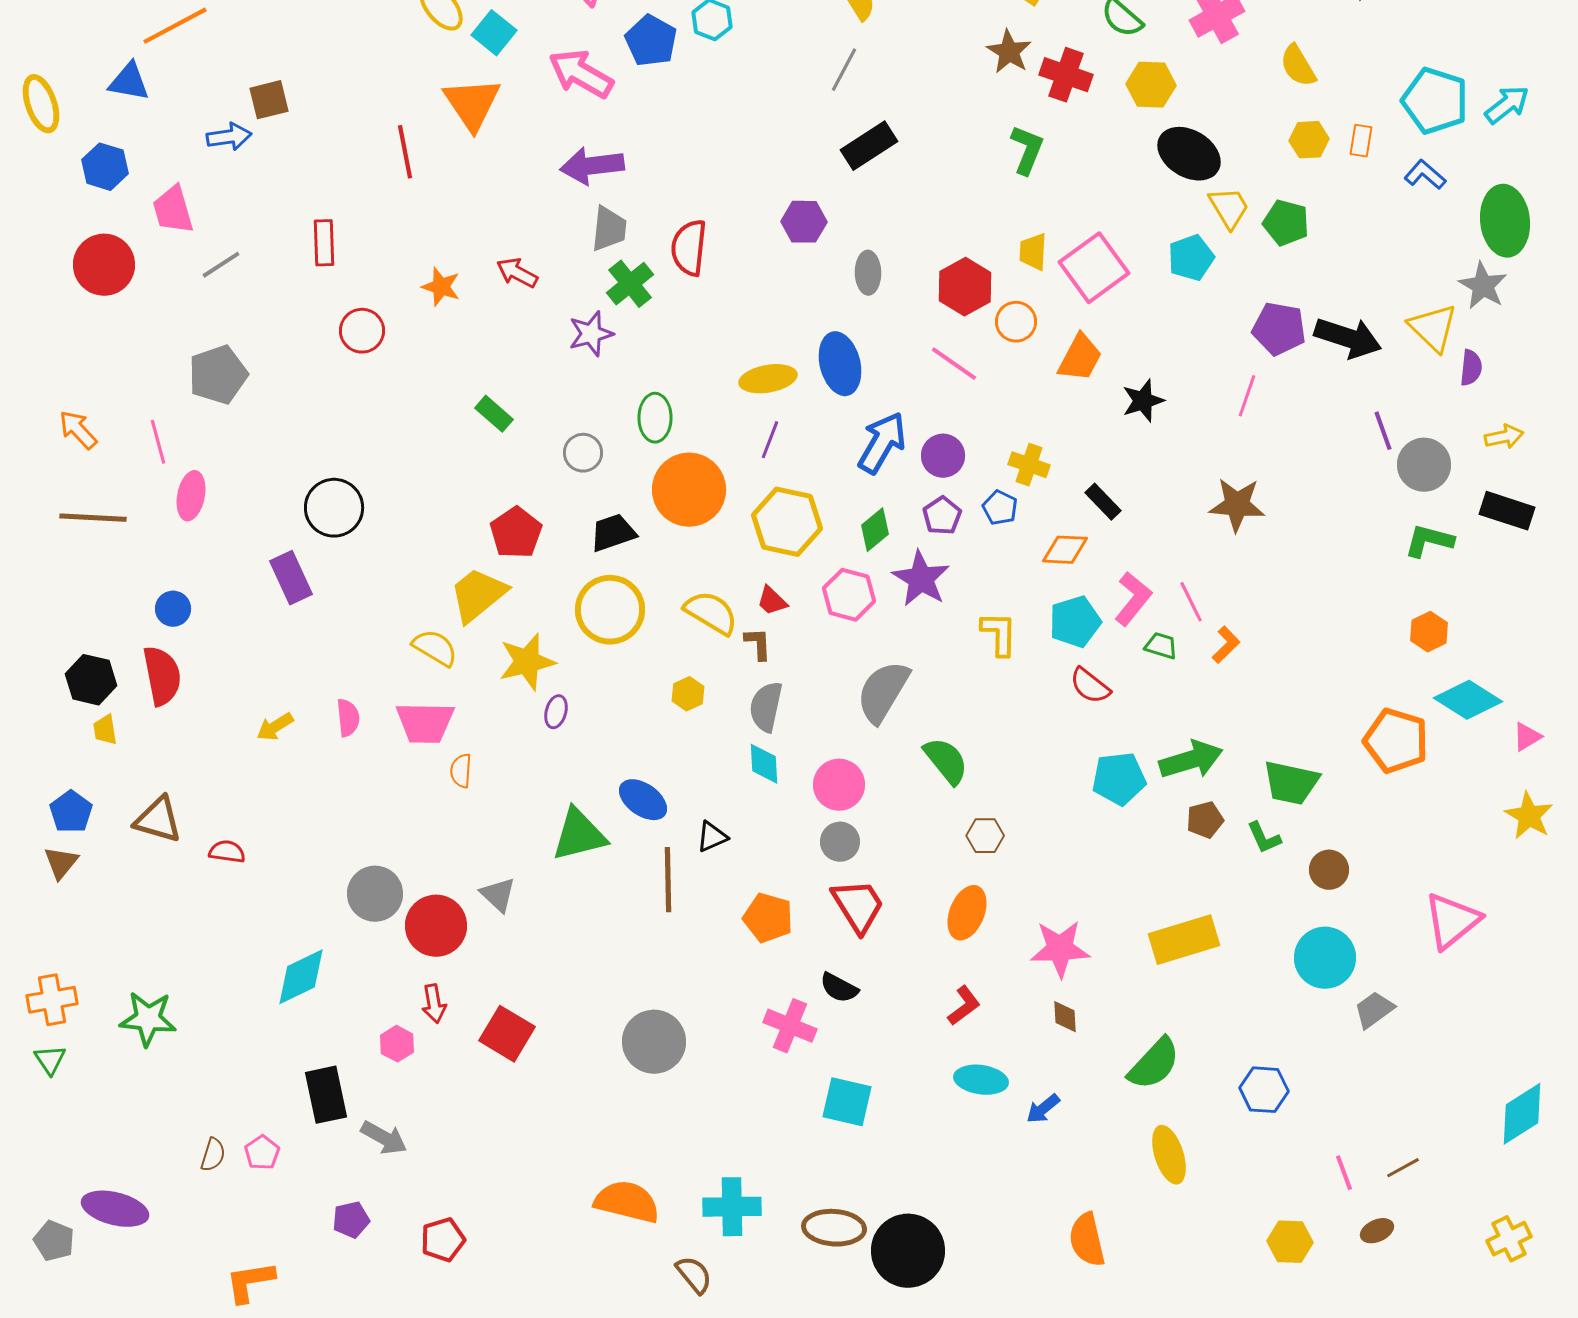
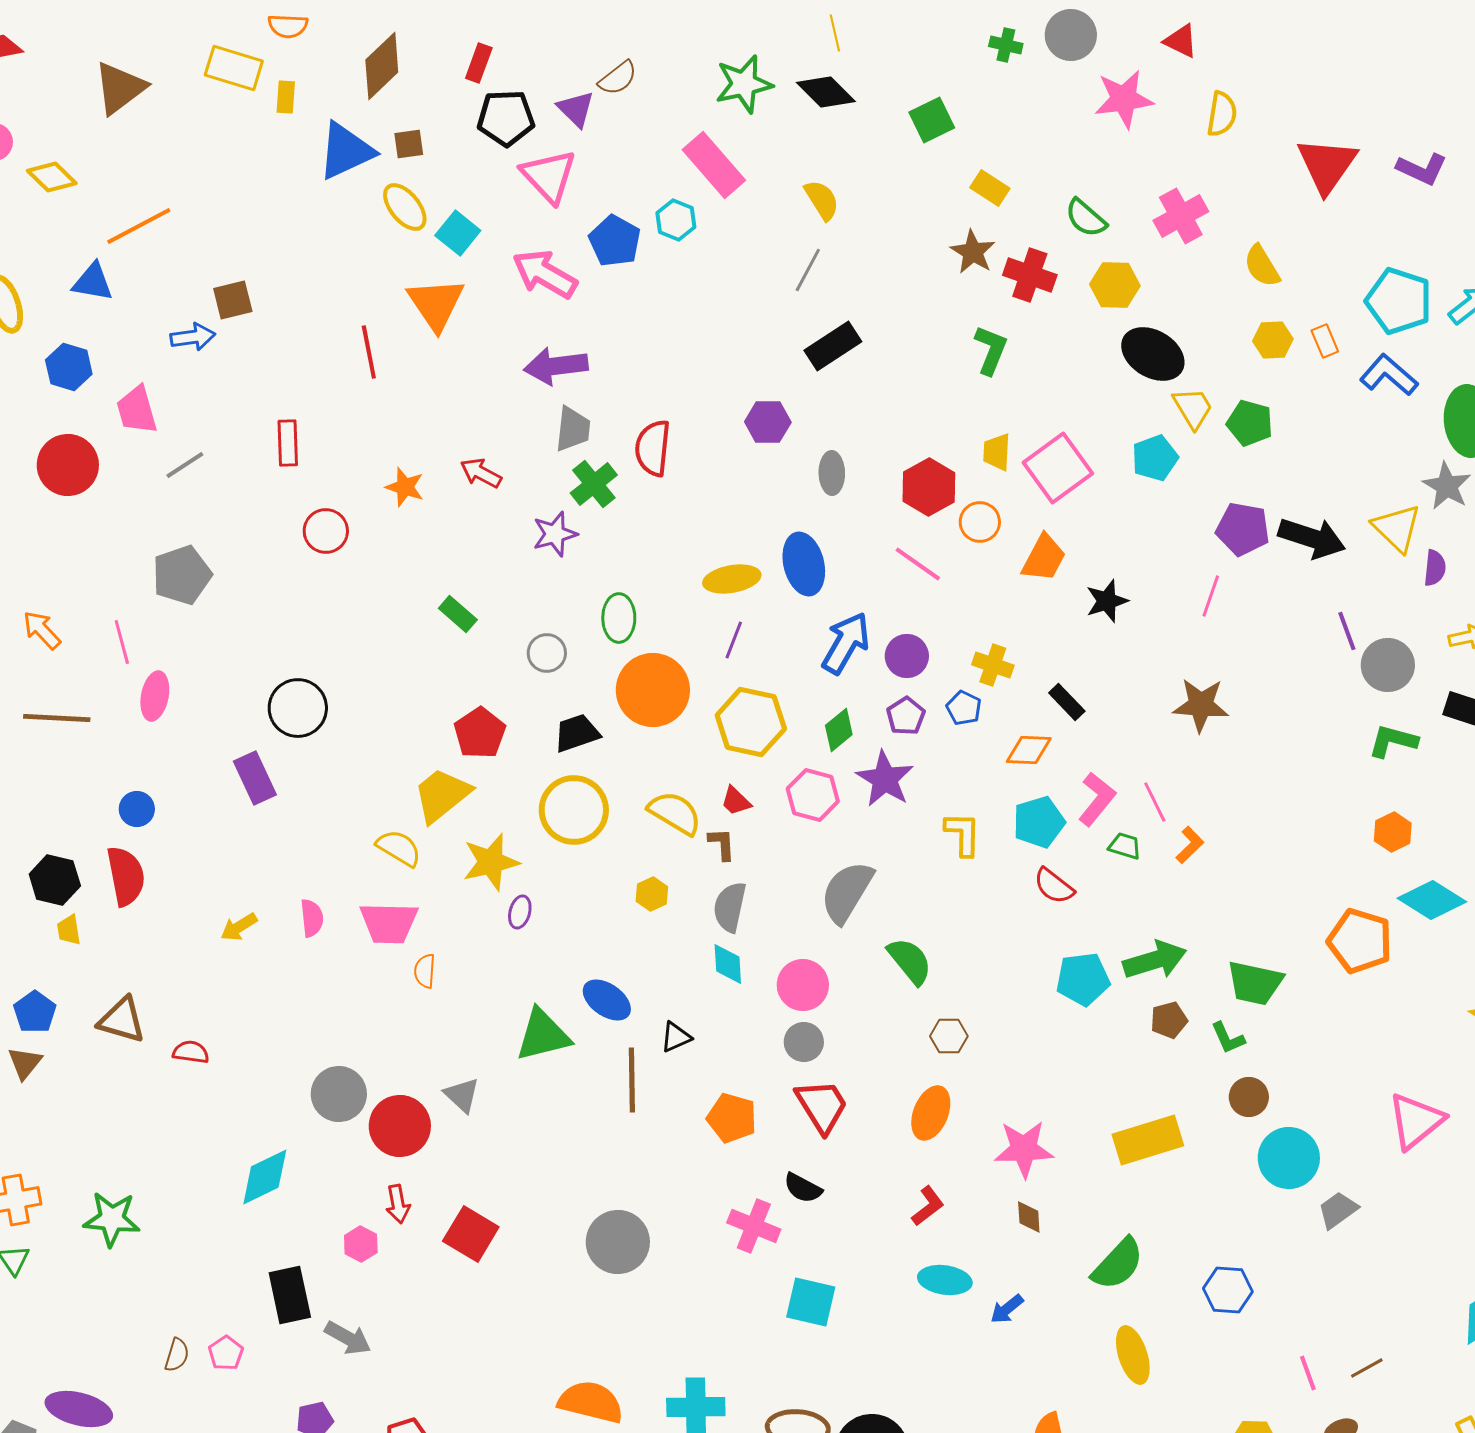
orange rectangle: (1361, 141) -> (1325, 341), turned -32
blue L-shape: (1425, 175) -> (1389, 375), size x1.4
brown circle: (1329, 870) -> (1249, 1097), moved

